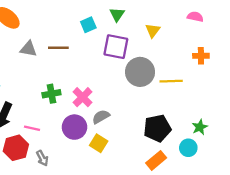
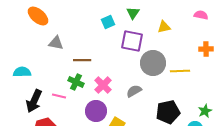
yellow triangle: (153, 31) -> (164, 27), turned 40
brown line: (58, 48) -> (82, 60), moved
green cross: (51, 94) -> (76, 82), turned 35
gray semicircle: (101, 117) -> (134, 91), moved
pink line: (32, 128) -> (59, 96), moved

